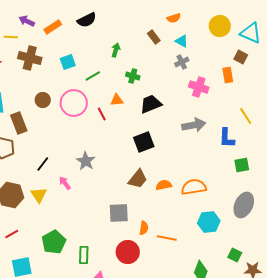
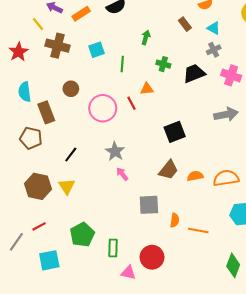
yellow line: (11, 37) -> (38, 24), turned 48
green line: (93, 76) -> (122, 64), turned -56
pink circle: (74, 103) -> (103, 108), moved
black trapezoid: (151, 104) -> (194, 73), moved
pink arrow: (65, 183) -> (122, 174), moved
red circle: (128, 252) -> (152, 257), moved

